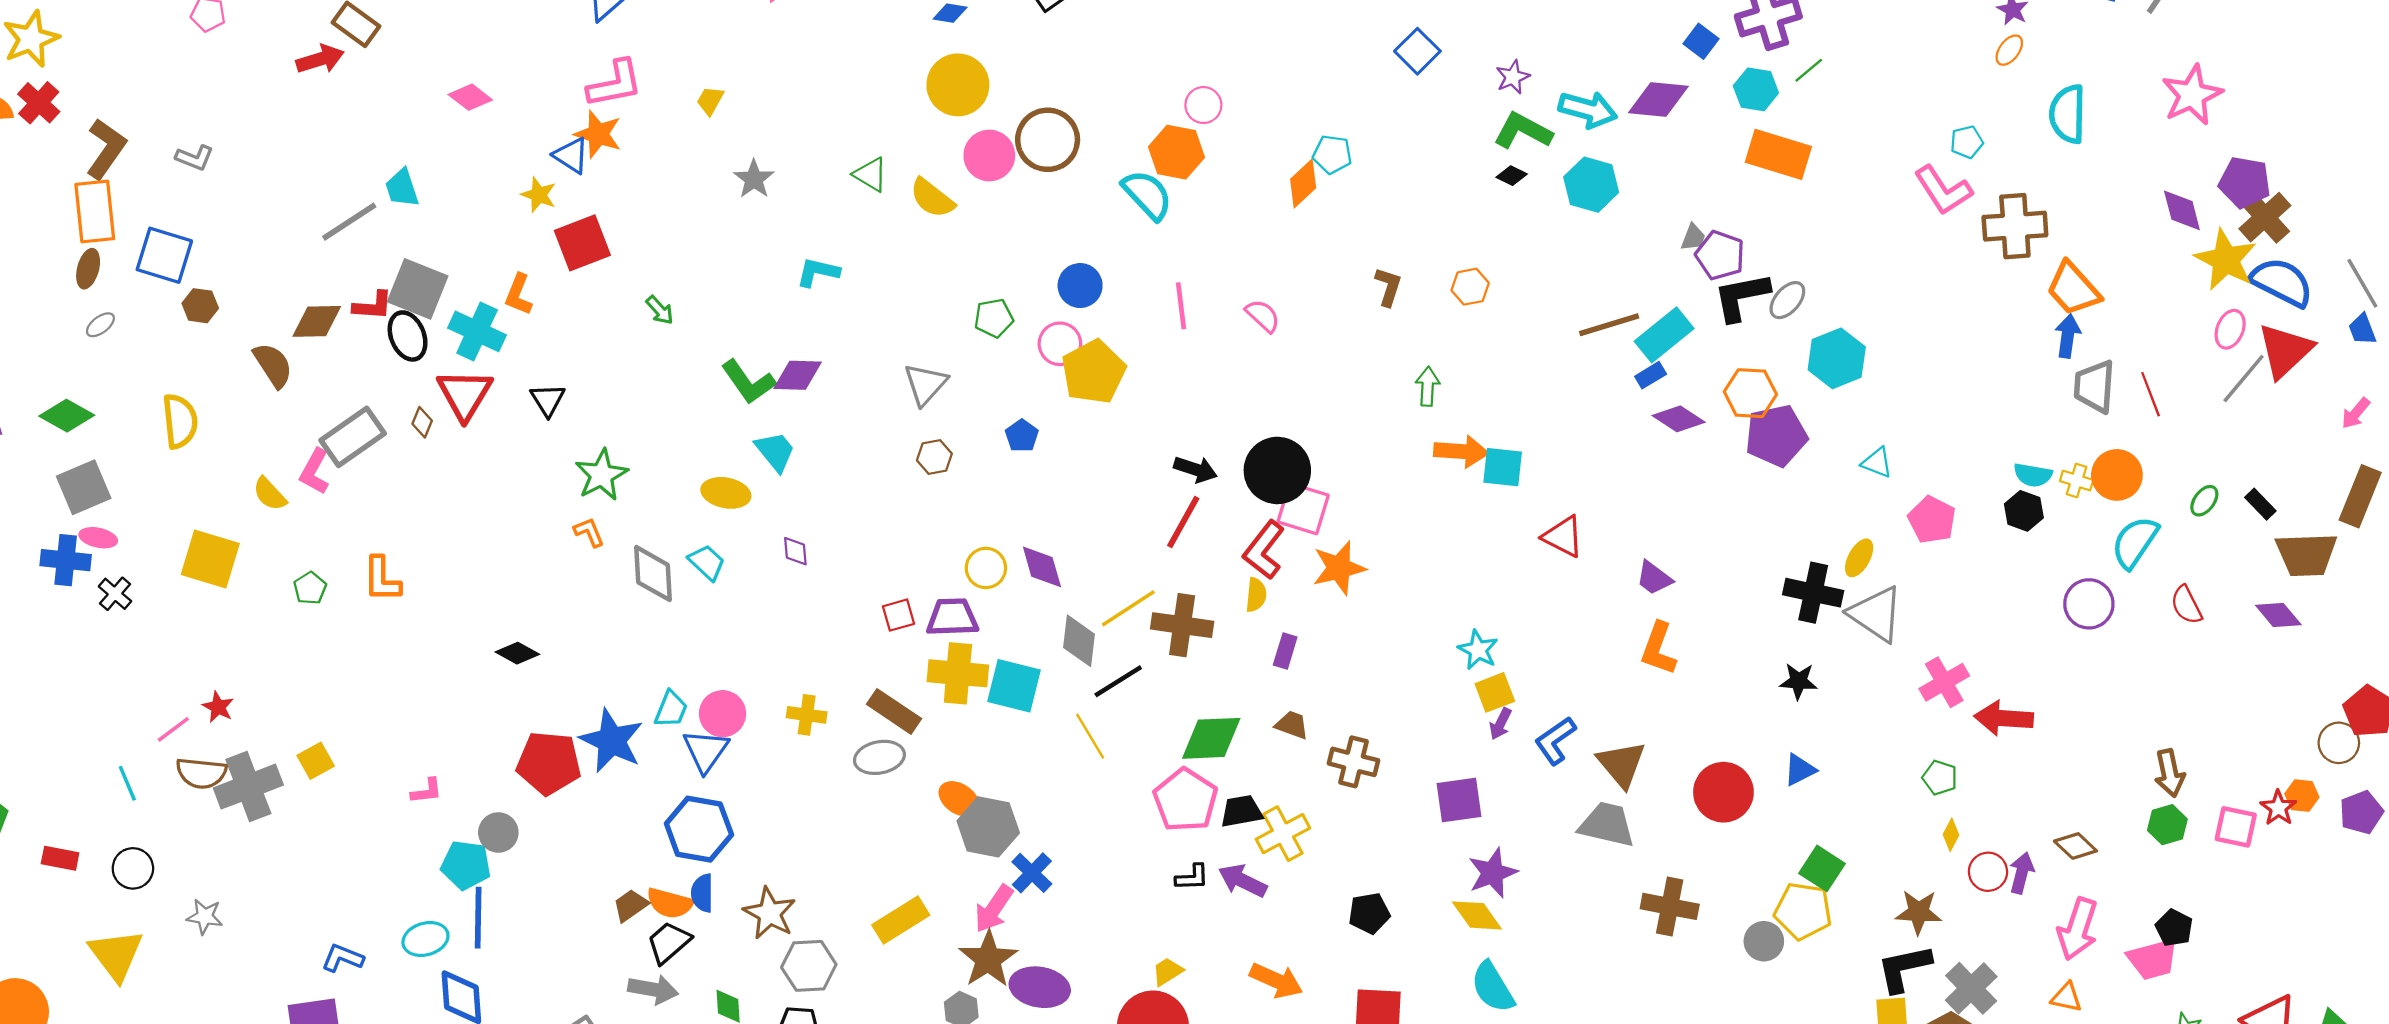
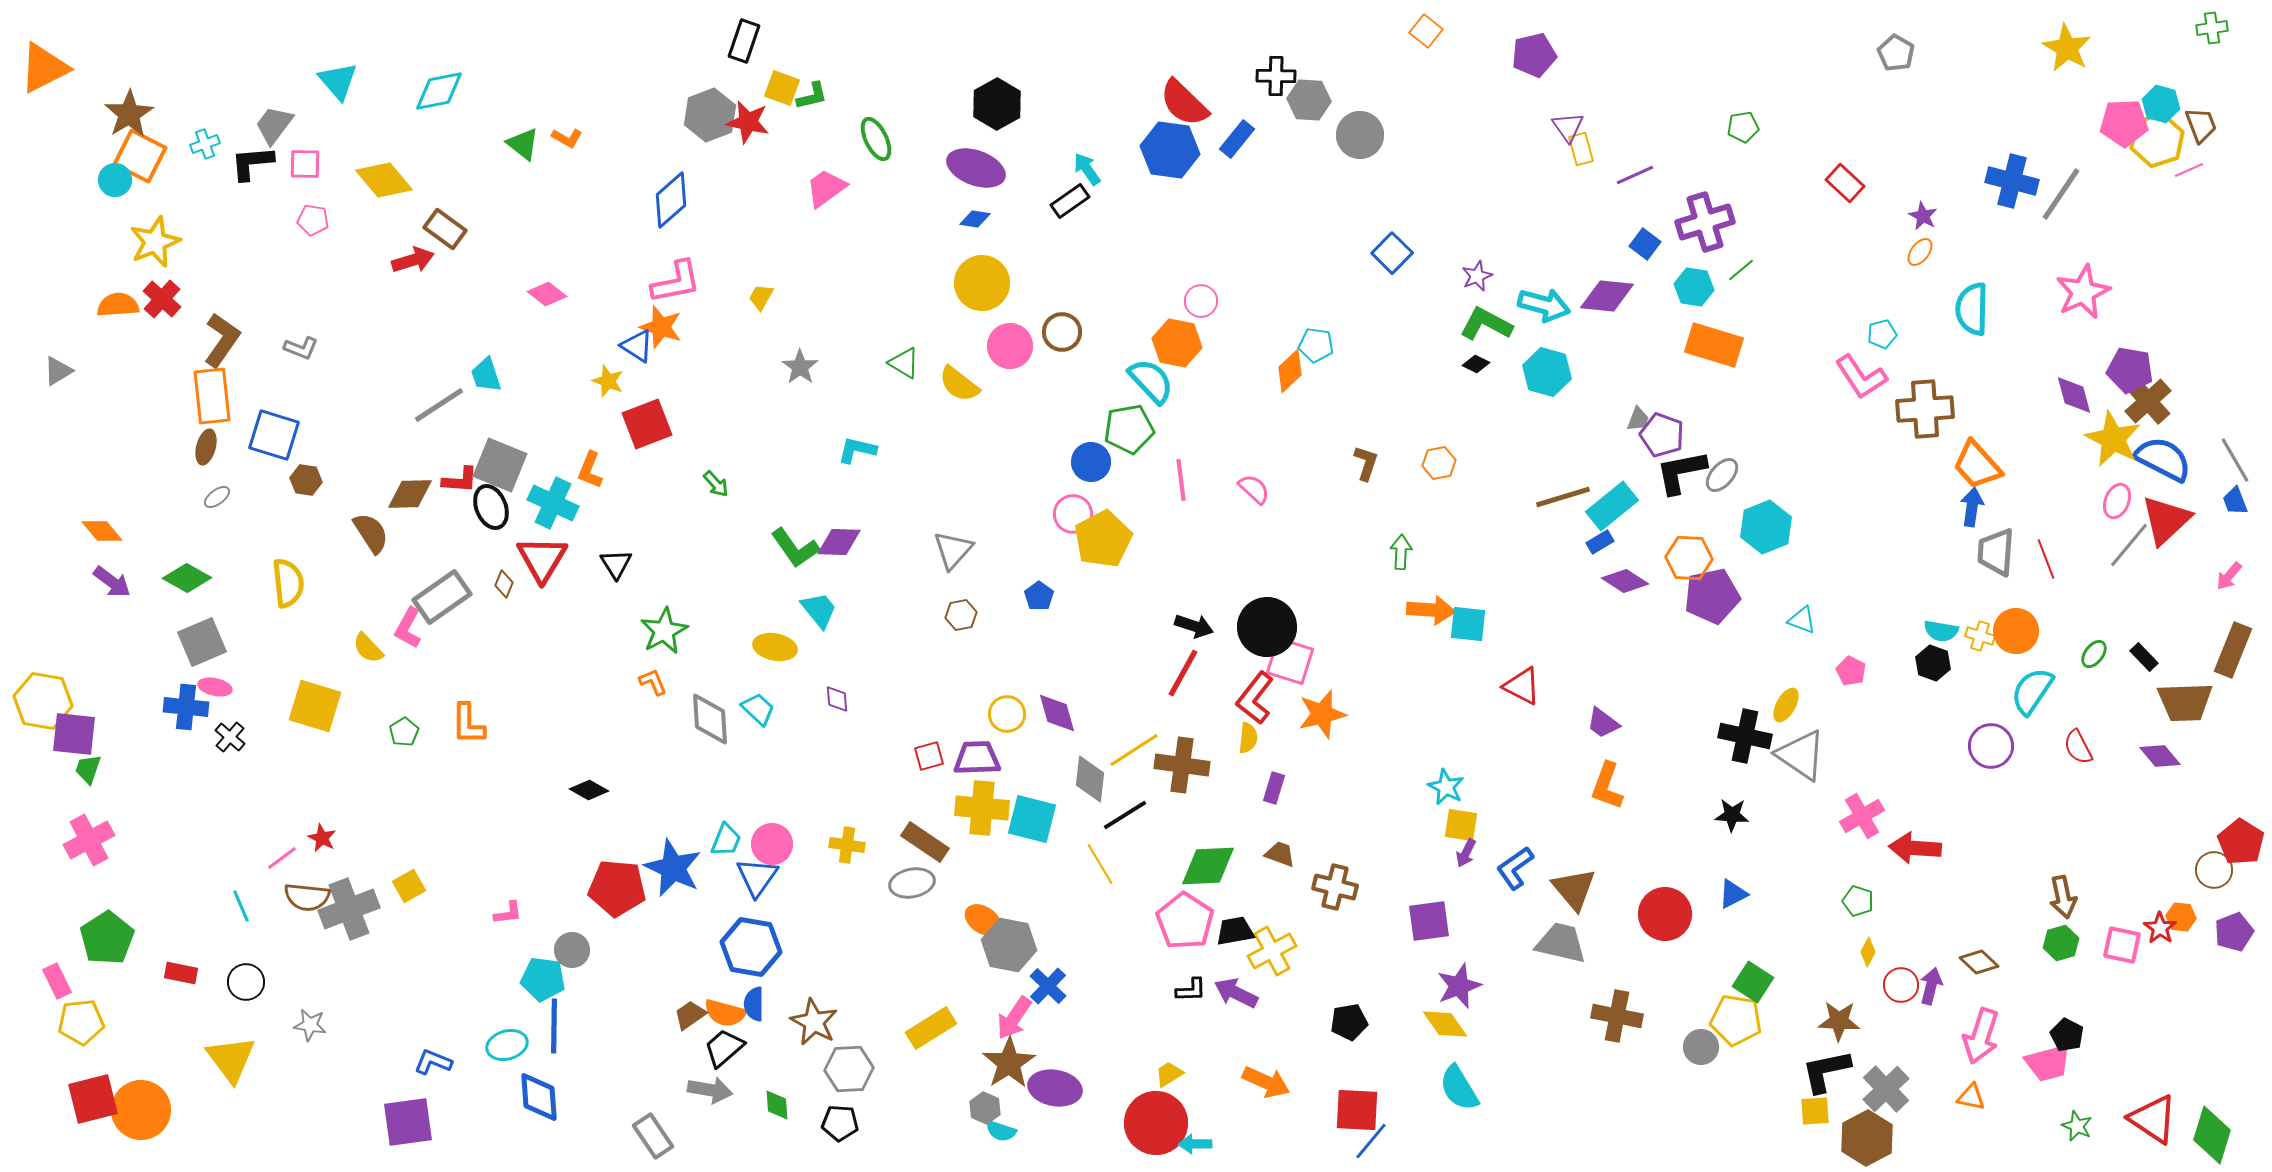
brown circle: (1048, 140) -> (1062, 332), size x0.7
green pentagon: (994, 318) -> (1129, 429), moved, size x1.4
pink pentagon: (1932, 520) -> (1851, 671), size x0.7
yellow square: (1495, 692) -> (1461, 825), turned 30

